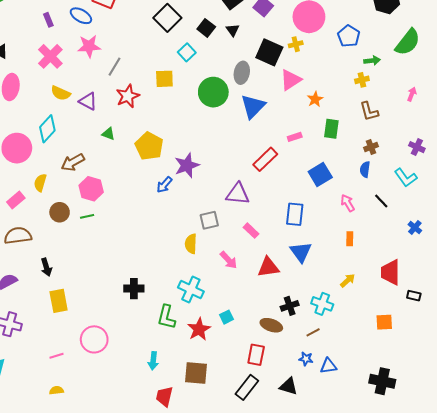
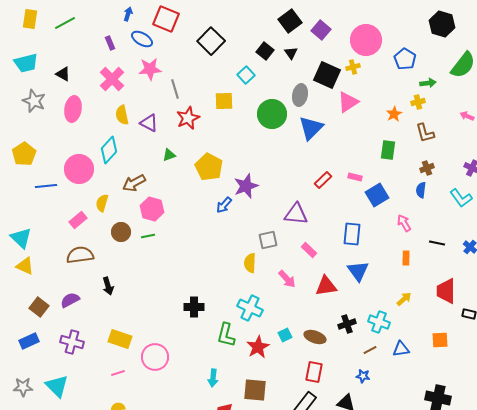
black square: (167, 18) -> (211, 41), moved
gray line: (115, 67) -> (175, 89), turned -48
yellow semicircle: (61, 93) -> (122, 115), turned 54
pink arrow: (412, 94) -> (467, 116), turned -88
orange star: (315, 99) -> (394, 114), moved
green triangle: (108, 134) -> (169, 155), turned -40
pink rectangle: (295, 137) -> (355, 177), moved, turned 32
red rectangle: (265, 159) -> (323, 180), size x0.7
black line: (381, 201) -> (437, 243), moved, turned -35
yellow rectangle: (59, 301) -> (120, 339), moved, turned -60
brown ellipse: (271, 325) -> (315, 337), moved
blue triangle: (328, 366) -> (401, 349), moved

